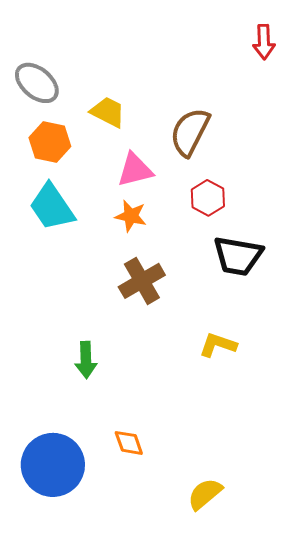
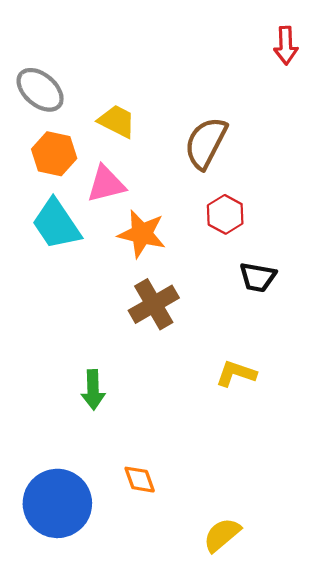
pink triangle: (135, 170) -> (106, 184), moved
orange star: (131, 216) -> (142, 234), size x1.4
black trapezoid: (238, 256) -> (258, 277), size x0.7

